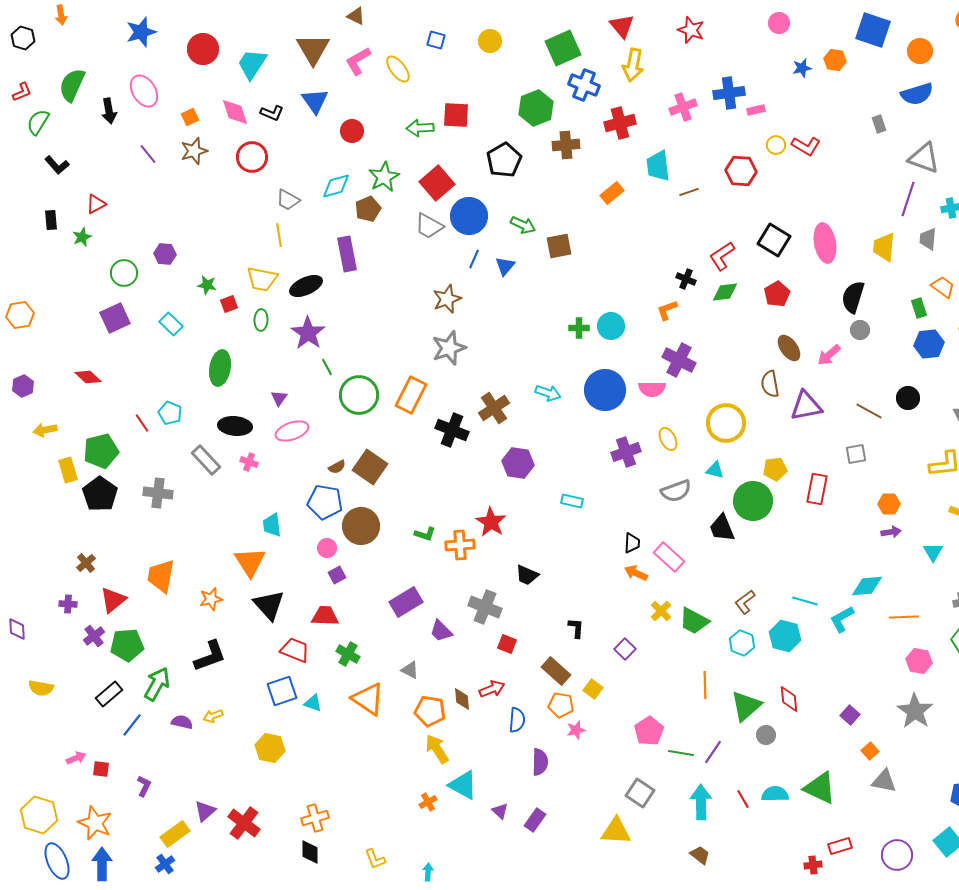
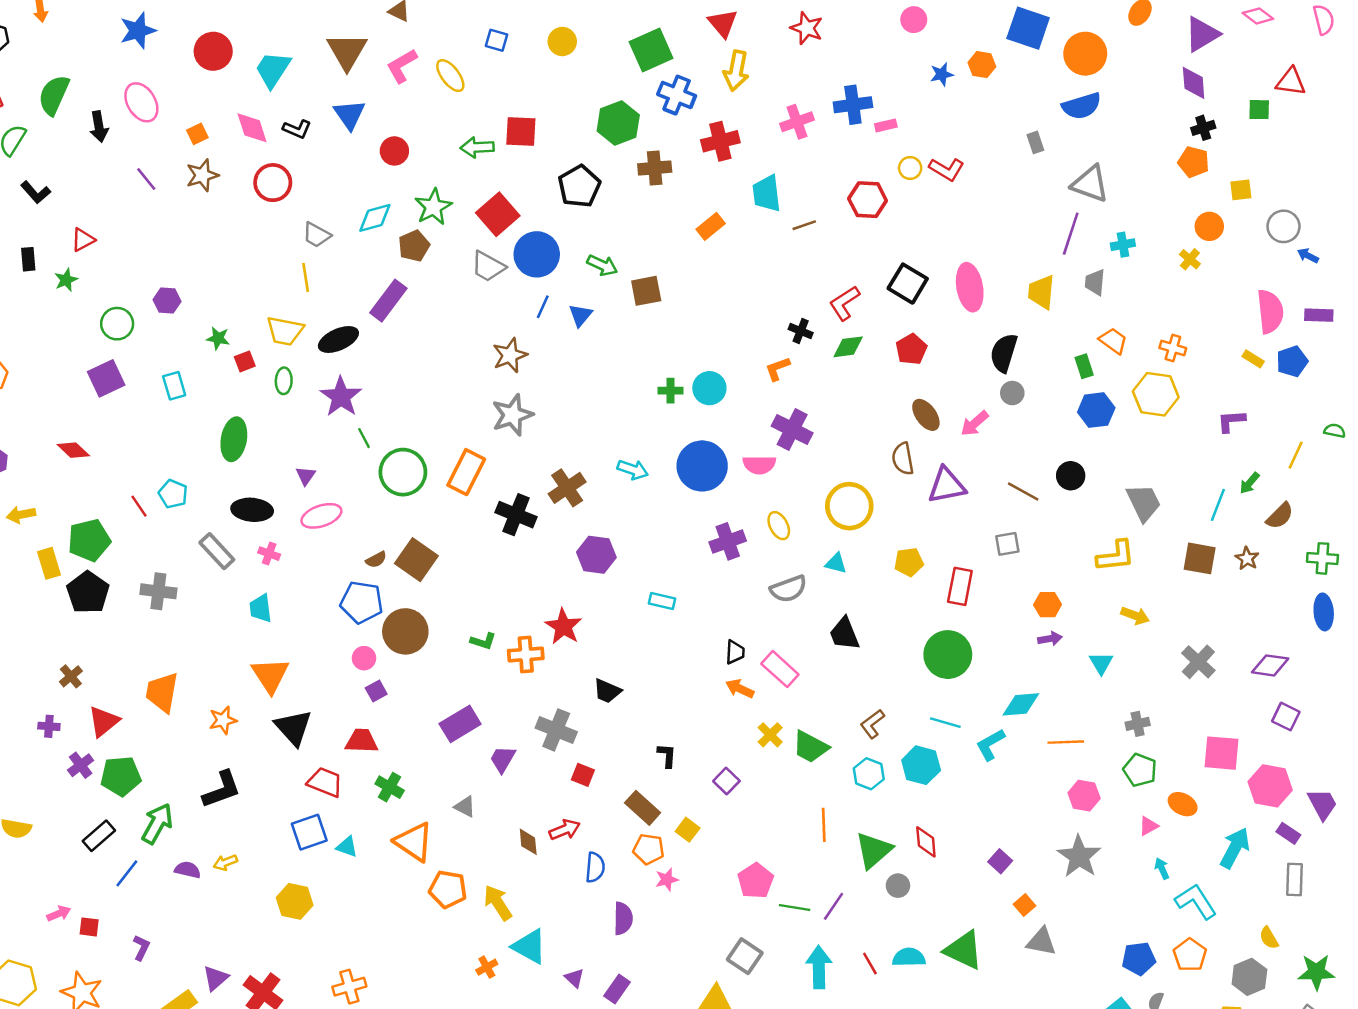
orange circle: (920, 51) -> (1085, 54), size x1.4
purple rectangle: (347, 254) -> (388, 301), turned 48
cyan rectangle: (171, 324) -> (174, 386), turned 30
green circle: (753, 501) -> (948, 655), moved
cyan trapezoid: (272, 525) -> (261, 608), moved
purple trapezoid: (441, 631) -> (503, 759), turned 75
orange pentagon: (430, 711) -> (448, 889), moved

